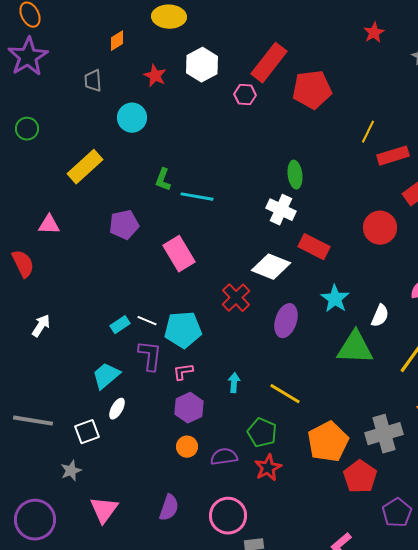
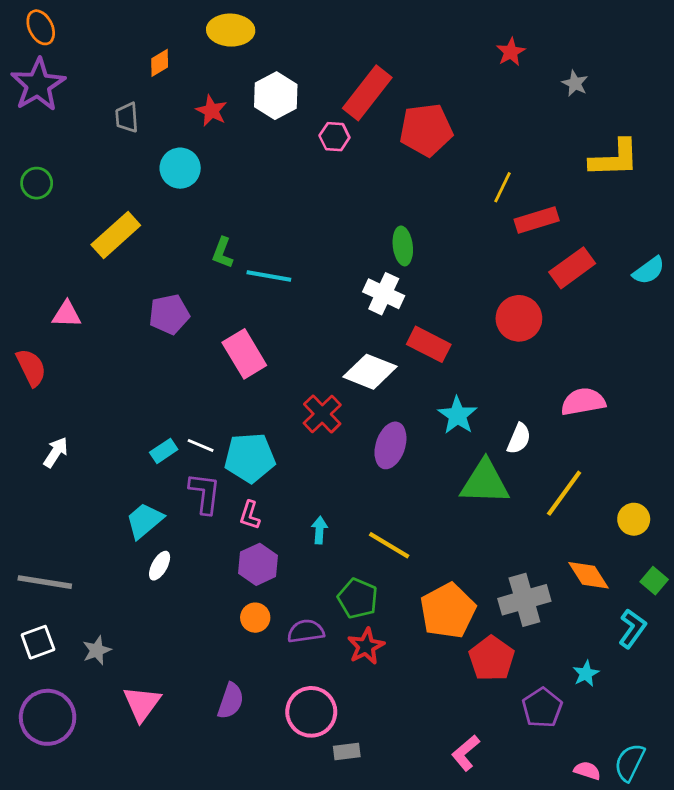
pink L-shape: (183, 372) -> (250, 515), turned -65
white square: (87, 432) -> (38, 642), moved

